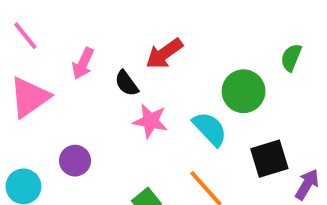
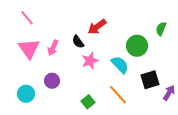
pink arrow: (83, 63) -> (53, 48), moved
pink triangle: (29, 97) -> (29, 49), turned -30
pink star: (150, 121) -> (90, 61), turned -30

